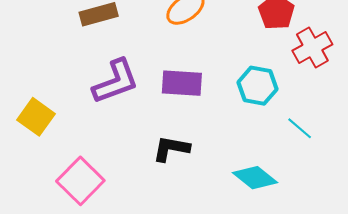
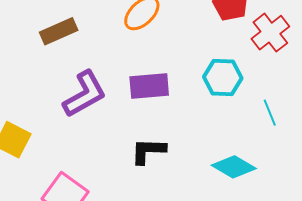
cyan line: (300, 128) -> (270, 113), turned 36

